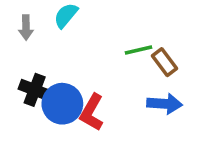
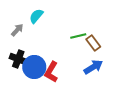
gray arrow: (26, 28) -> (17, 30), moved, turned -136
blue arrow: (165, 104) -> (93, 67), turned -36

